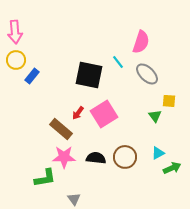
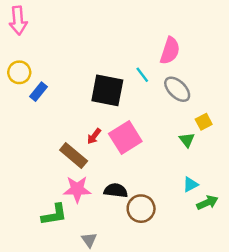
pink arrow: (15, 32) -> (18, 20), moved
yellow square: (169, 101) -> (204, 122), turned -32
brown circle: (125, 157) -> (141, 209), moved

